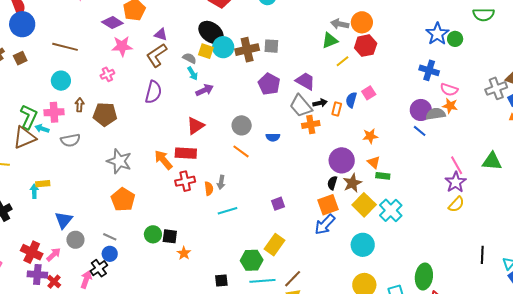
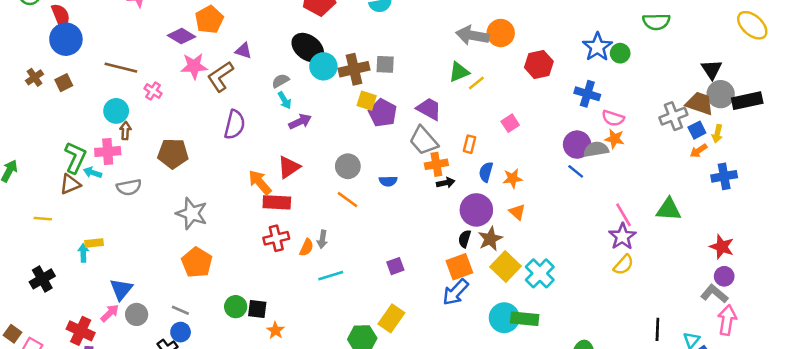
gray arrow: (340, 24) -> (472, 35), size x1.4
green triangle: (330, 40) -> (459, 72), moved
red hexagon: (366, 46) -> (539, 64), moved
yellow square: (206, 51) -> (367, 101), moved
brown L-shape: (157, 55) -> (220, 76), moved
gray semicircle: (189, 58) -> (280, 81), turned -56
pink cross: (107, 74) -> (153, 91), moved, turned -32
blue semicircle: (351, 100) -> (486, 172), moved
black arrow: (320, 103) -> (446, 183), moved
brown arrow: (80, 105) -> (125, 131), moved
brown triangle: (24, 138) -> (70, 184), size x0.7
orange arrow: (163, 160) -> (260, 182), moved
green rectangle: (383, 176) -> (525, 319), moved, size x1.5
orange semicircle: (209, 189) -> (307, 247), turned 32
pink arrow: (54, 254) -> (110, 313), moved

